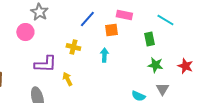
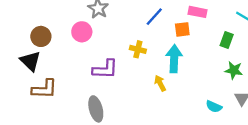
green rectangle: (149, 39) -> (227, 40), turned 32
cyan arrow: (104, 55) -> (174, 59), size x1.6
yellow arrow: (67, 79) -> (160, 83), moved

